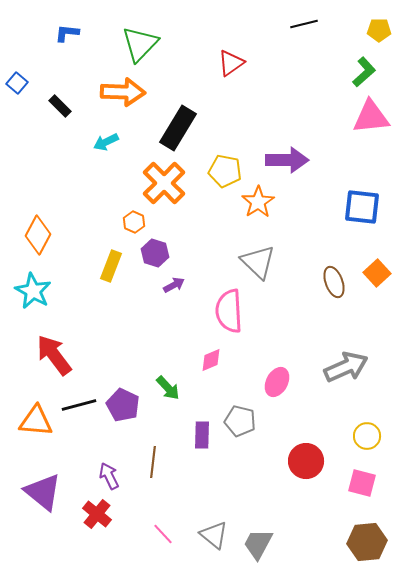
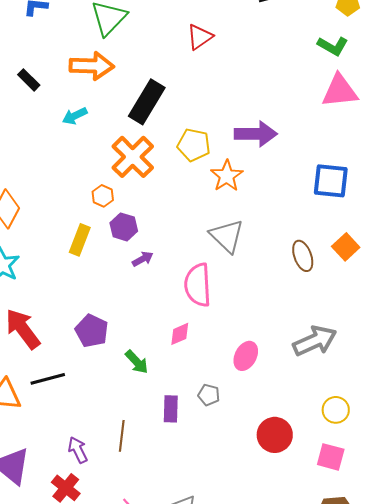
green L-shape: (364, 72) -> (333, 46), turned 72
purple pentagon: (123, 405) -> (92, 331), moved
gray pentagon: (240, 421) -> (209, 395), size x0.7

